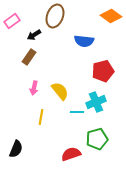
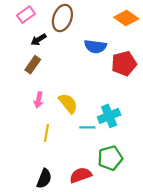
pink rectangle: (12, 21) -> (26, 15), moved
red pentagon: (103, 71) -> (124, 64), moved
black semicircle: (16, 149) -> (44, 179), moved

